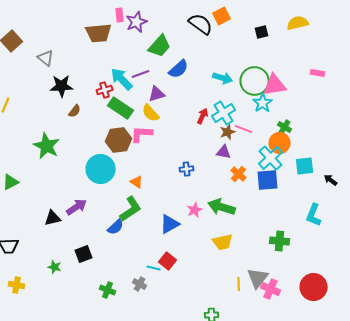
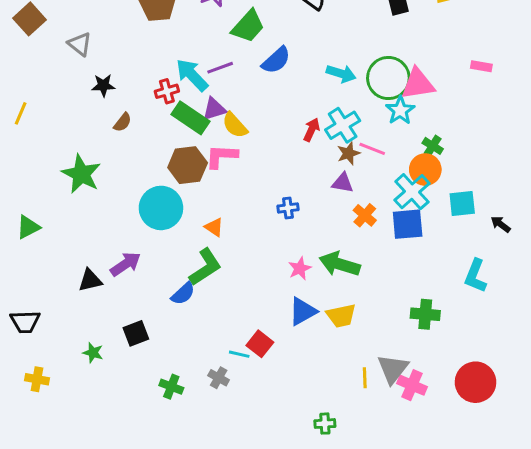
black star: (62, 86) -> (103, 85), size x0.7
purple triangle: (157, 94) -> (214, 109), moved
blue triangle: (170, 224) -> (303, 311), moved

